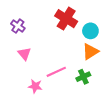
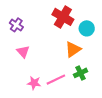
orange triangle: (90, 52) -> (73, 49), moved
pink line: (56, 72) -> (56, 80), moved

